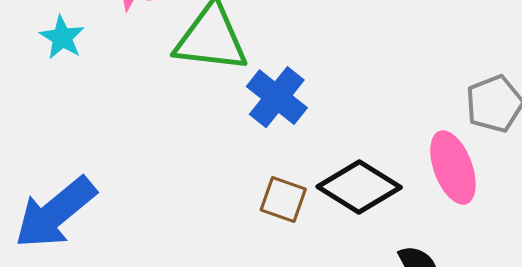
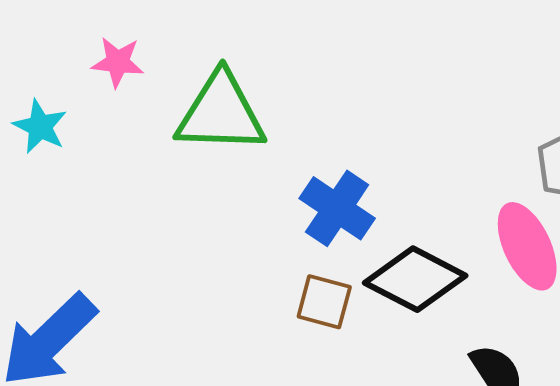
blue cross: (277, 97) -> (337, 208), moved

